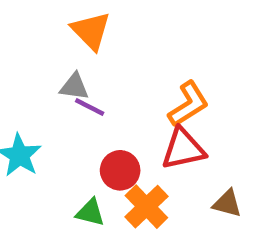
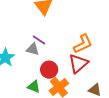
gray triangle: (74, 87) -> (33, 49), moved
red triangle: (183, 149) -> (78, 63), turned -35

